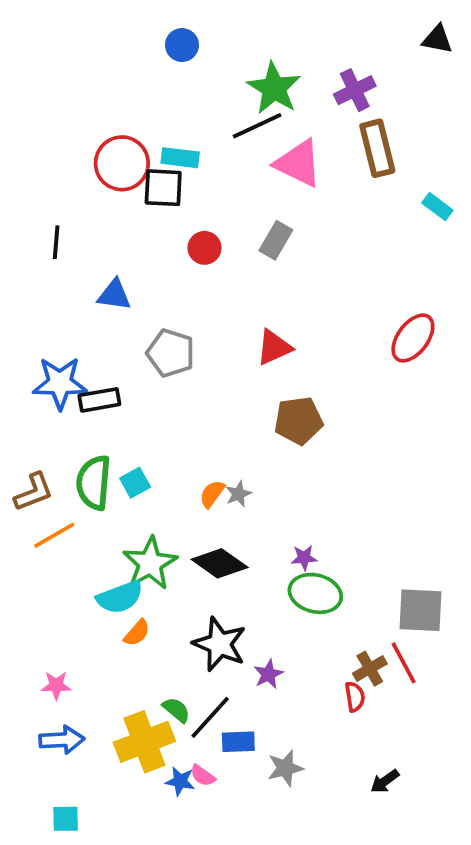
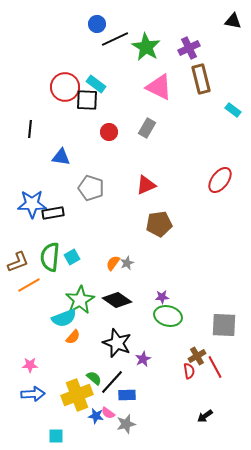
black line: (257, 126) -> (115, 39), moved
cyan rectangle: (180, 158) -> (96, 84), turned 30
red line: (404, 663) -> (215, 367), moved
gray star: (285, 768) -> (126, 424), moved
cyan square: (66, 819) -> (56, 436), moved

